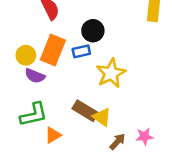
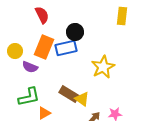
blue rectangle: (81, 51) -> (66, 48), size x1.5
yellow circle: (26, 55) -> (15, 51), moved
yellow star: (111, 73) -> (103, 67), moved

